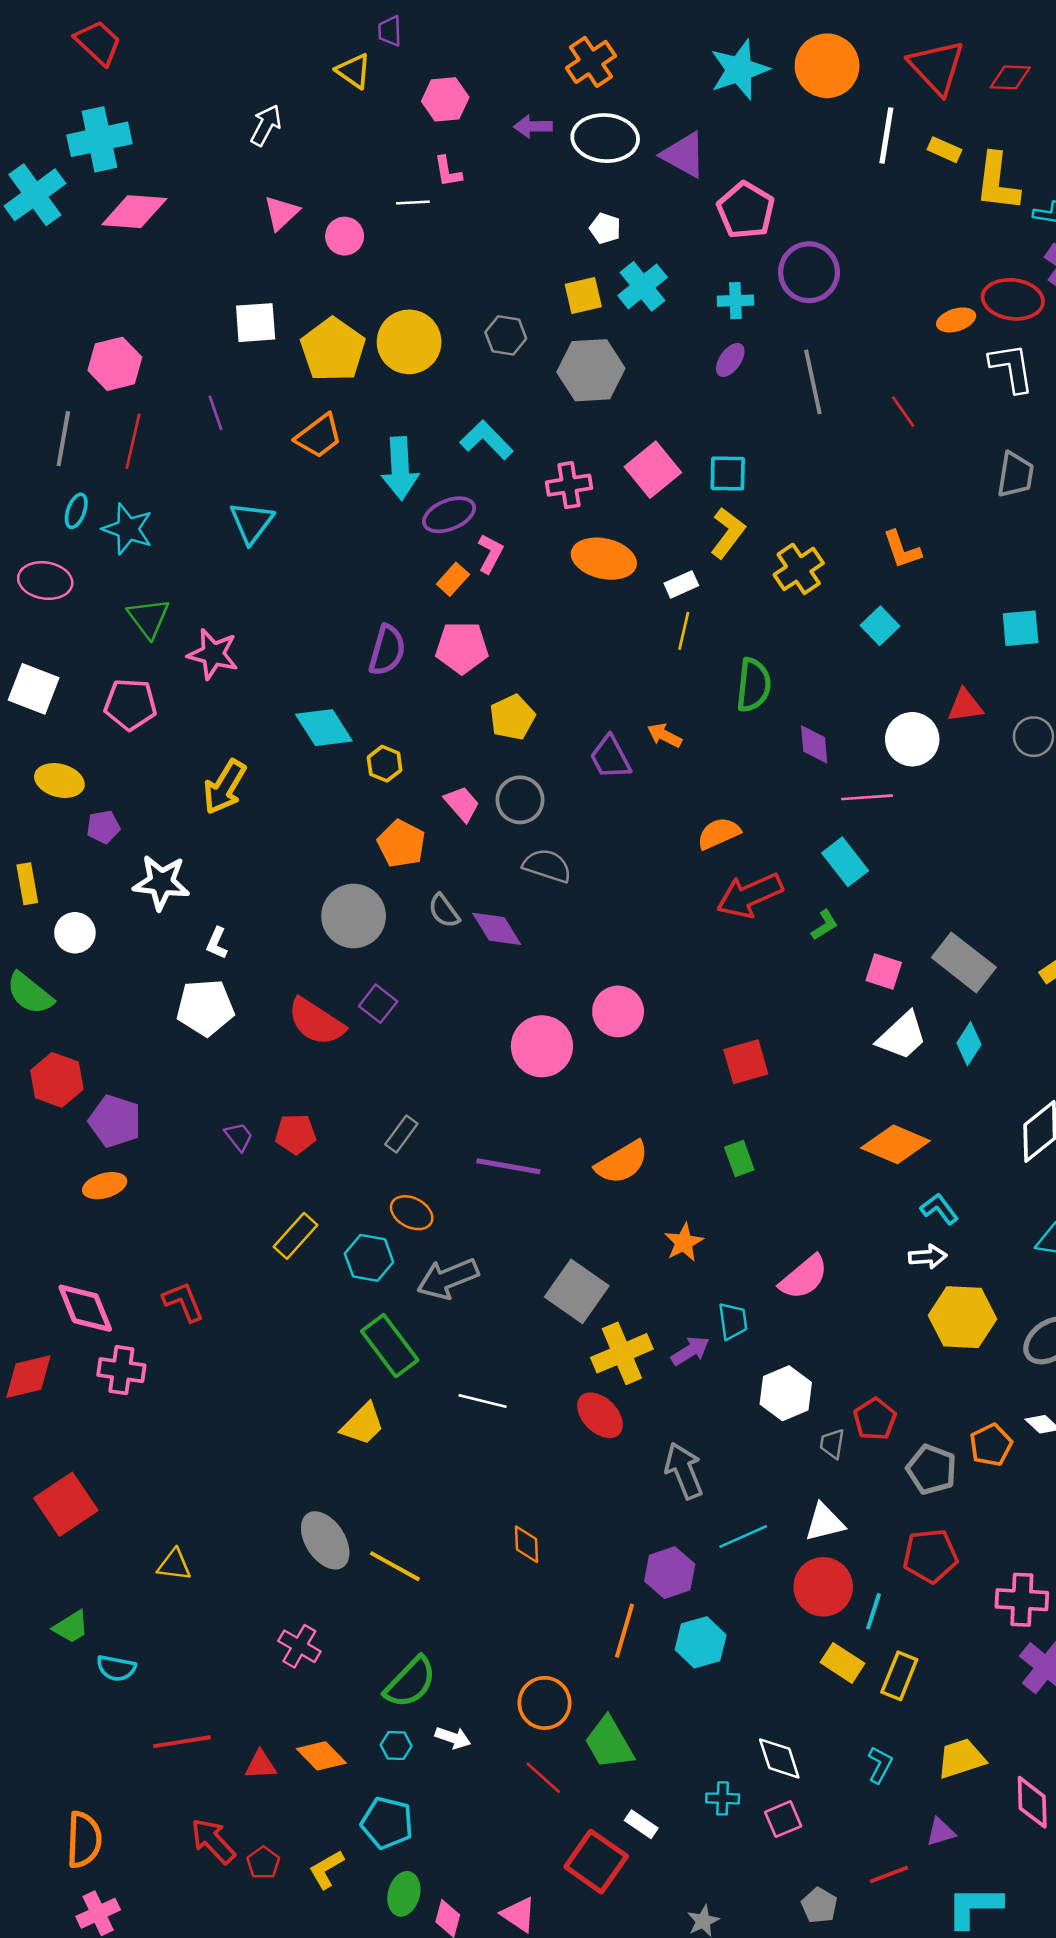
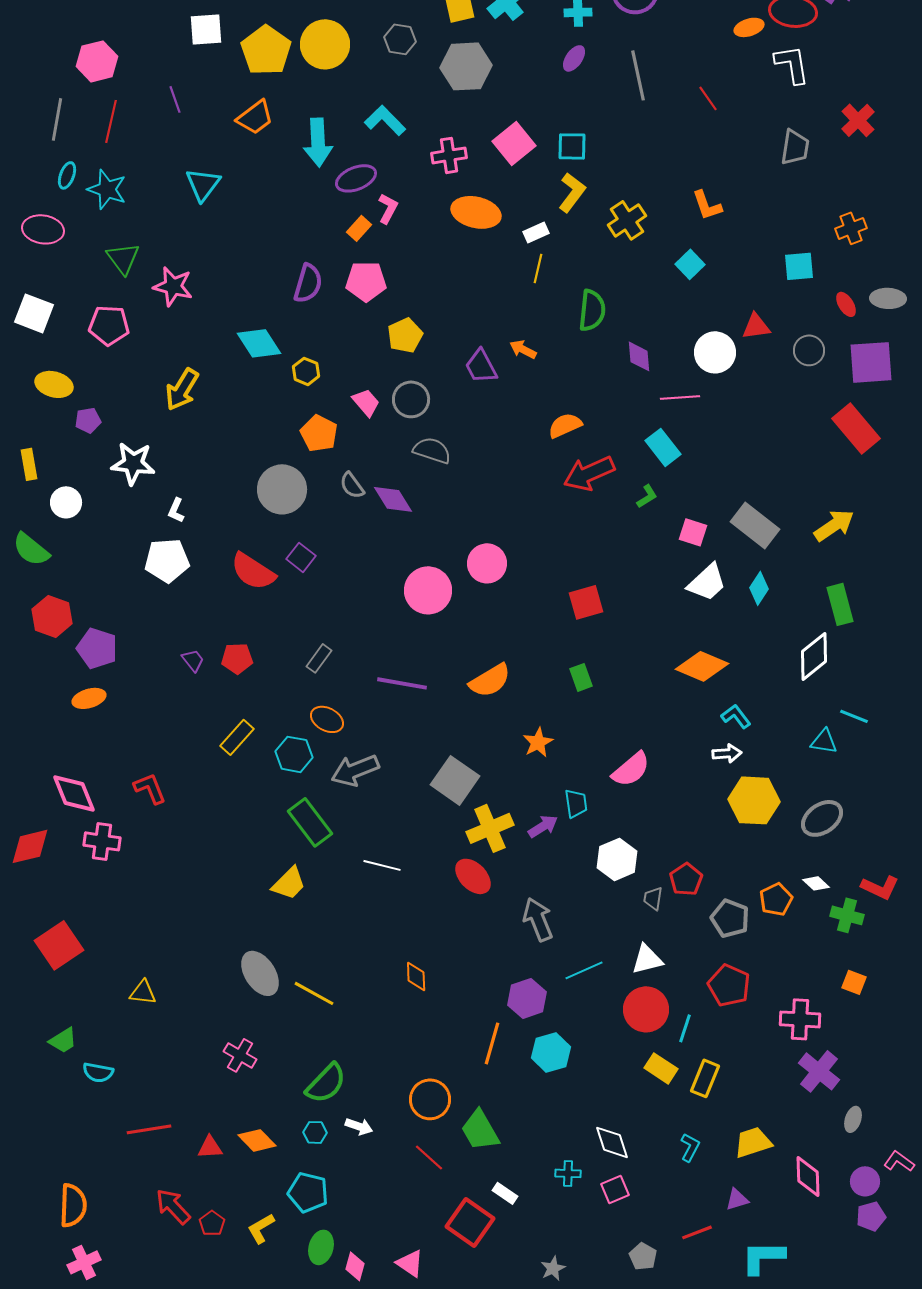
red pentagon: (930, 1556) -> (729, 985), turned 30

